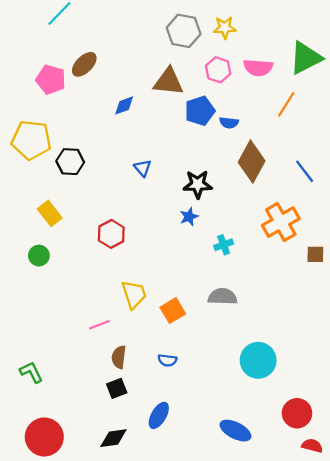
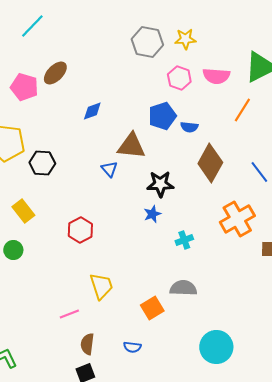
brown triangle: (168, 82) -> (131, 146), moved
orange square: (173, 311) -> (152, 308), moved

